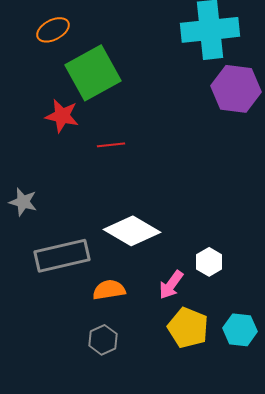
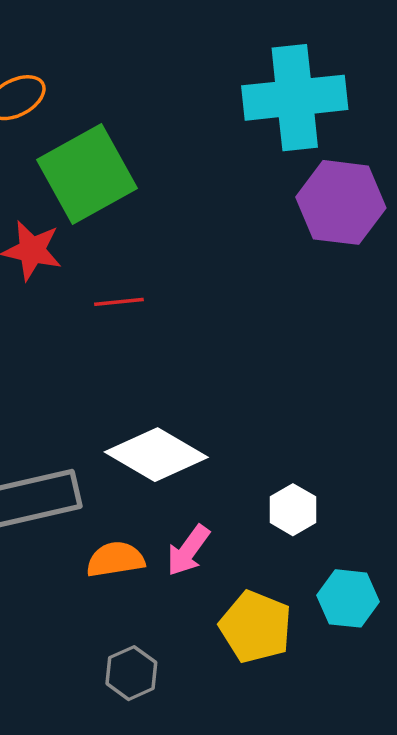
pink arrow: (171, 285) -> (188, 550), moved
cyan hexagon: (240, 330) -> (348, 598), moved
gray hexagon: (103, 340) -> (131, 673), moved

